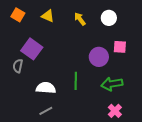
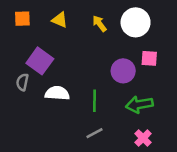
orange square: (18, 15) -> (22, 19), turned -32
white circle: (109, 18) -> (136, 22), size x1.5
white semicircle: (46, 88) -> (57, 93), moved
gray line: (46, 111) -> (95, 133), moved

